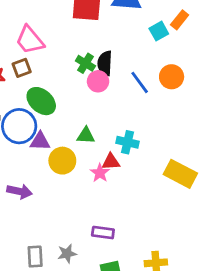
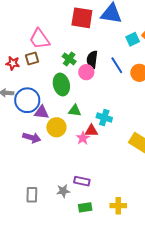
green cross: (85, 63) -> (69, 59), moved
blue line: (140, 82) -> (117, 65), moved
green ellipse: (41, 101) -> (61, 85), moved, turned 30
purple arrow: (19, 191) -> (32, 138), moved
gray star: (67, 254) -> (63, 191), moved

